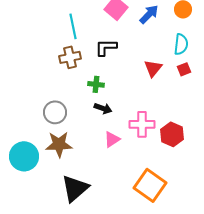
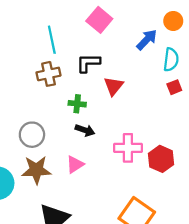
blue arrow: (149, 14) -> (147, 40), moved
red triangle: (153, 68) -> (114, 86), moved
pink triangle: (112, 139) -> (75, 164), moved

